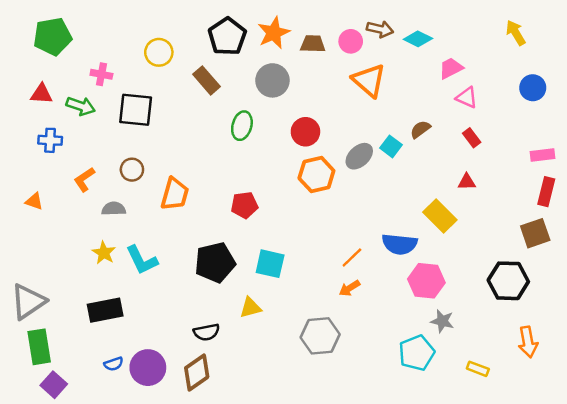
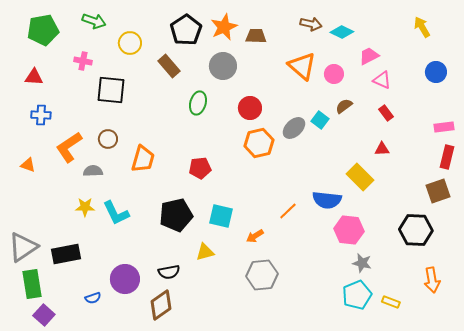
pink circle: (351, 41) -> (334, 74), moved
green arrow: (81, 106) -> (94, 21), moved
orange L-shape: (84, 179) -> (69, 147), size x1.5
yellow star: (104, 253) -> (85, 207), turned -30
orange arrow: (349, 288) -> (255, 236), moved
black rectangle: (105, 310) -> (66, 254), moved
cyan pentagon: (417, 353) -> (357, 295), moved
purple circle: (148, 368) -> (125, 279), moved

